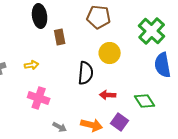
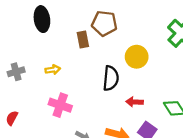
black ellipse: (40, 16) -> (42, 19), moved
brown pentagon: (99, 17) -> (104, 23), moved

